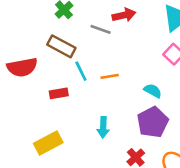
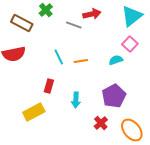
brown rectangle: (61, 46) -> (22, 23), moved
cyan semicircle: (153, 91) -> (116, 60), moved, turned -48
red rectangle: (59, 93) -> (49, 86), moved, turned -64

